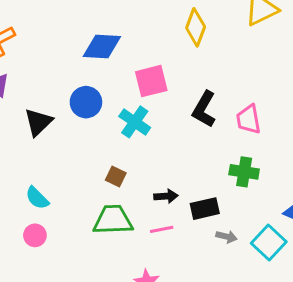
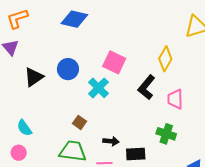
yellow diamond: (196, 27) -> (165, 59), moved
blue diamond: (102, 46) -> (74, 19), moved
pink square: (151, 81) -> (114, 62), turned 30

